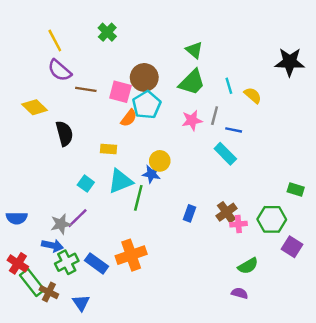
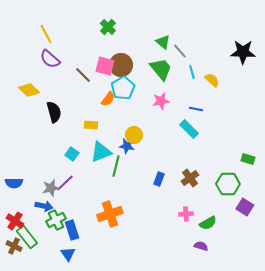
green cross: (107, 32) -> (108, 27), moved
green trapezoid: (192, 82) -> (161, 69), turned -85
brown line: (86, 89) -> (83, 75), moved, turned 36
pink square: (120, 92) -> (105, 66), moved
gray line: (215, 116) -> (180, 51), moved, turned -56
pink cross: (238, 224) -> (186, 214), moved
blue rectangle: (97, 263) -> (72, 230), moved, turned 36
brown cross: (49, 292) -> (14, 246), moved

